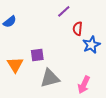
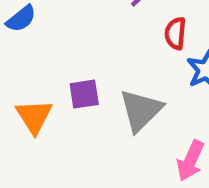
gray triangle: (50, 78) -> (141, 110), moved, turned -30

